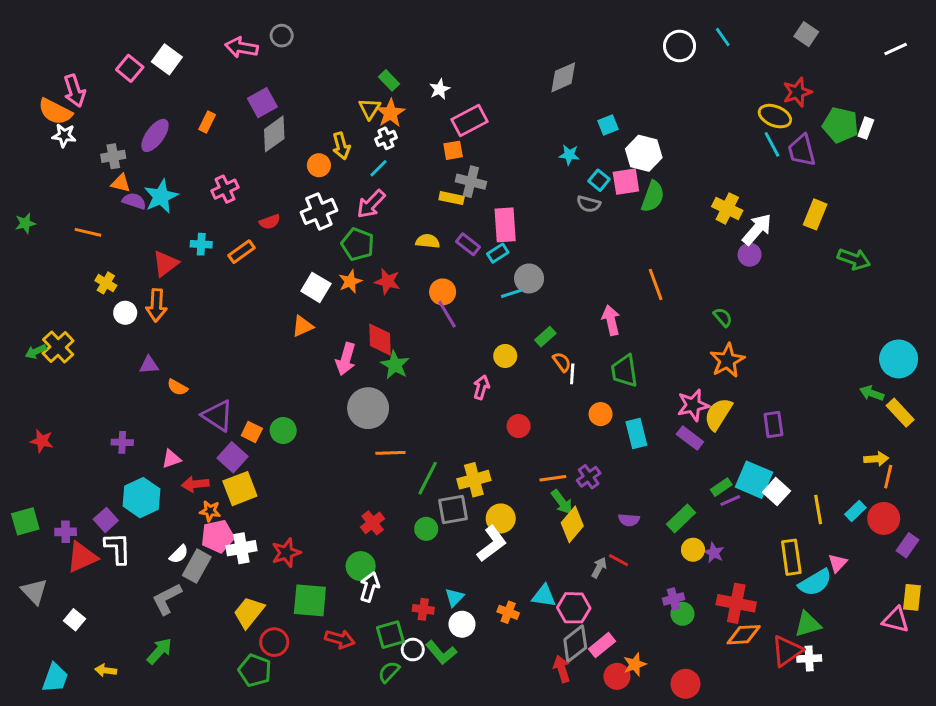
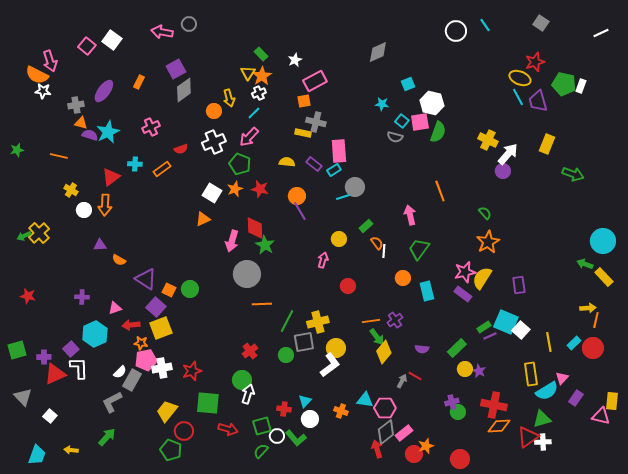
green trapezoid: (624, 371) -> (419, 249), turned 45
purple rectangle: (908, 545) -> (576, 398), moved

